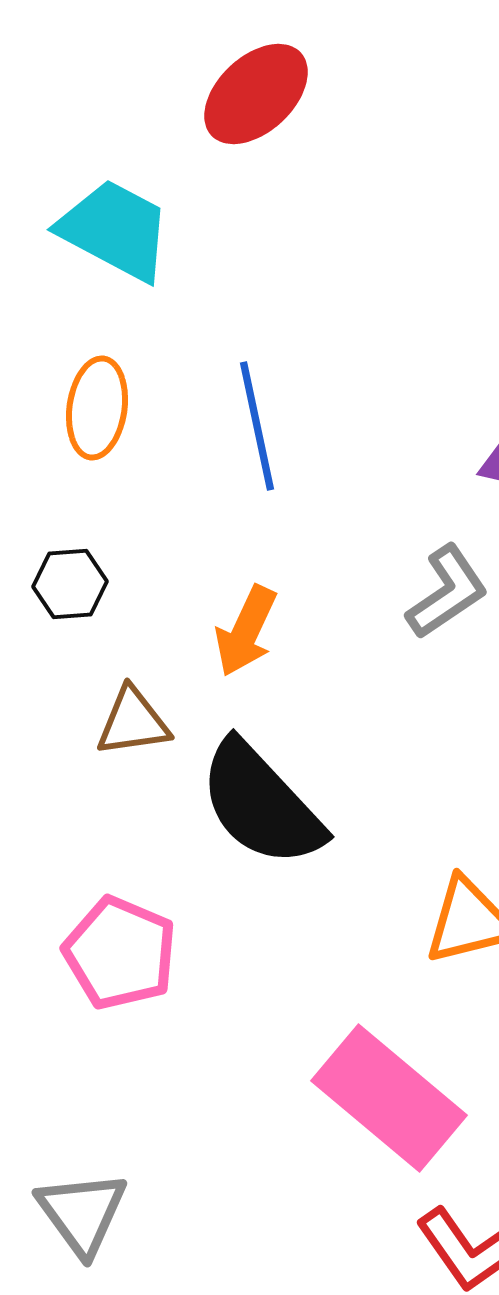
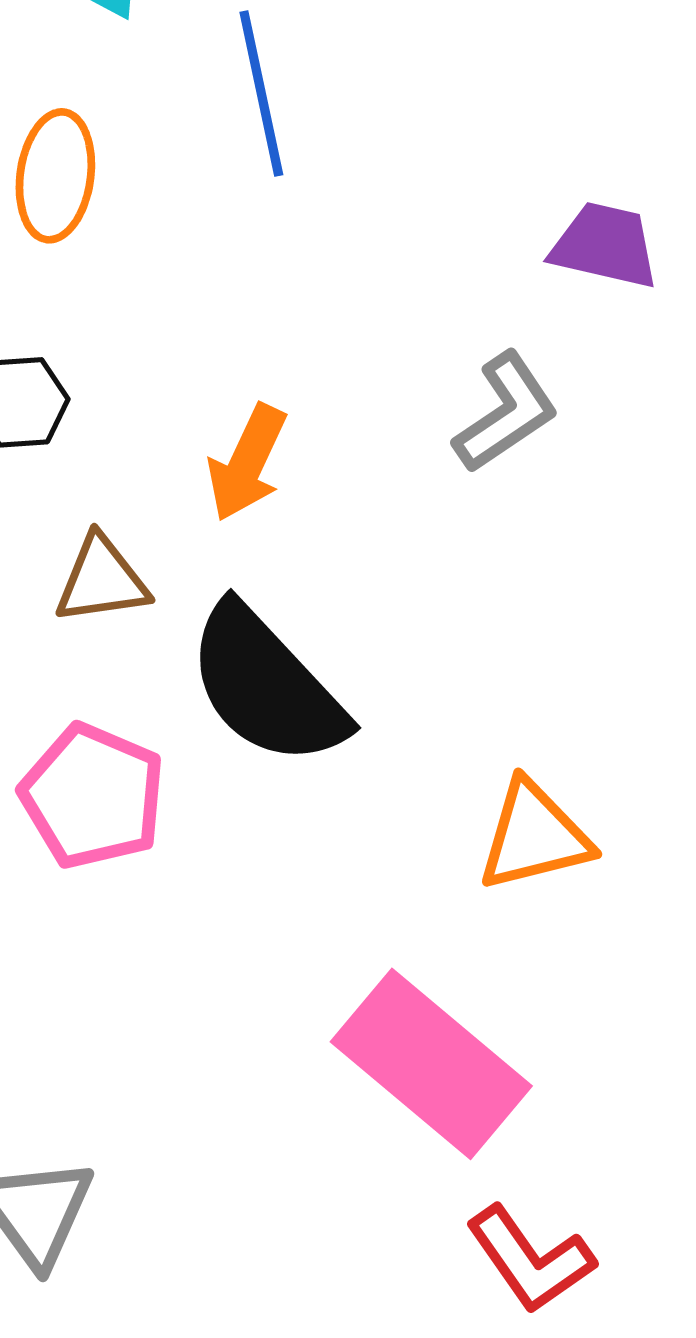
blue line: (257, 426) -> (261, 93), moved
pink pentagon: (120, 953) -> (93, 796), moved

